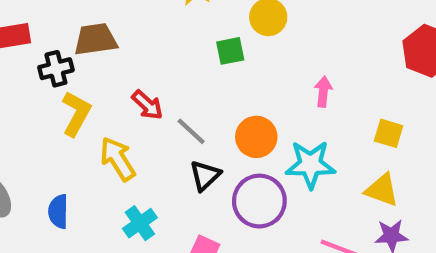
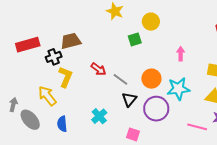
yellow arrow: (118, 159) -> (47, 96), moved
cyan cross: (140, 223) -> (99, 116), moved

